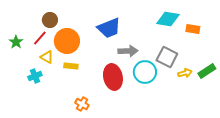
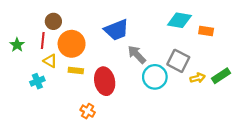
red line: (40, 38) -> (43, 41), turned -35
gray arrow: (128, 51) -> (137, 54), turned -132
red ellipse: (113, 77) -> (105, 81), moved

